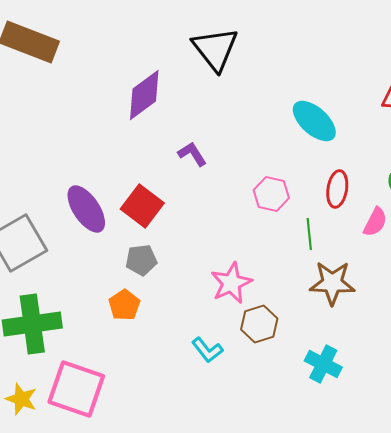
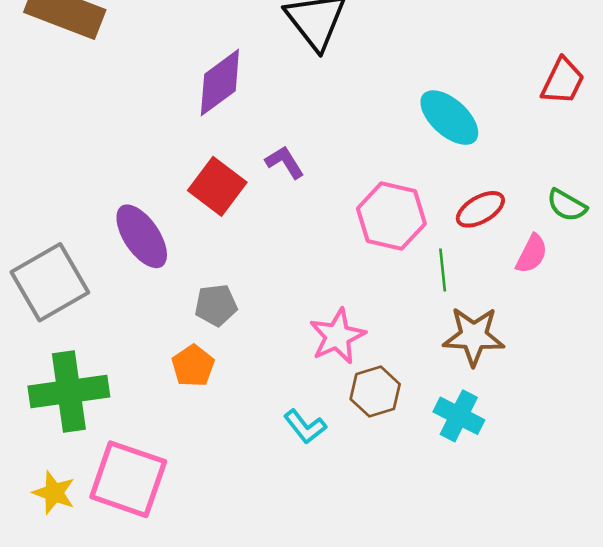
red ellipse: (337, 189) -> (480, 209), turned 51
pink hexagon: (271, 194) -> (391, 216), size x1.4
red square: (142, 206) -> (217, 186), moved
cyan cross: (323, 364) -> (459, 416), moved

